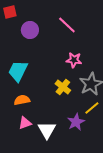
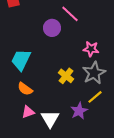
purple circle: (30, 30) -> (52, 28), moved
pink star: (74, 60) -> (91, 49), moved
orange semicircle: (22, 100) -> (25, 89), turned -133

